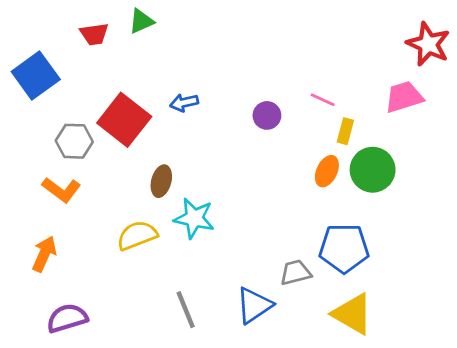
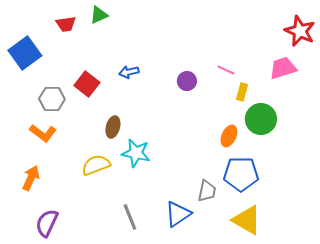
red square: (124, 120) -> (87, 84), size x0.7
orange ellipse: (327, 171) -> (229, 136), moved
gray trapezoid: (295, 272) -> (207, 191), turned 115
purple semicircle: (67, 318) -> (47, 223), turned -48

